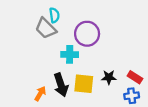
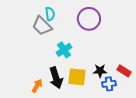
purple circle: (87, 34) -> (89, 19), moved
cyan cross: (70, 54) -> (64, 50), turned -35
blue cross: (132, 96) -> (109, 84), moved

